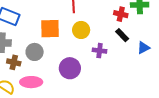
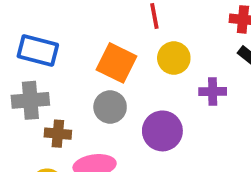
orange square: (50, 29) -> (117, 63), turned 35
gray circle: (35, 52) -> (110, 107), moved

